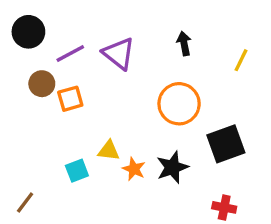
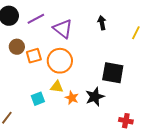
purple line: (70, 54) -> (36, 19), moved
orange circle: (179, 104) -> (60, 61), moved
black square: (226, 144) -> (113, 73), moved, turned 30

